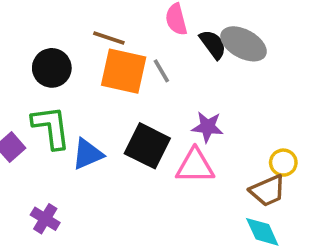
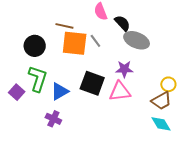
gray ellipse: (244, 44) -> (137, 40), moved
green L-shape: (51, 127) -> (38, 79), turned 32
purple cross: (45, 219) -> (53, 119), moved

